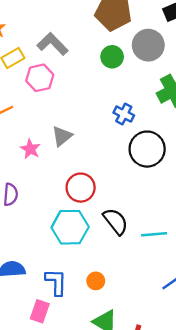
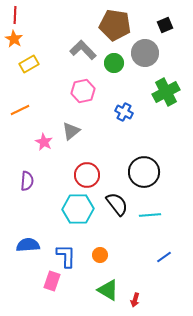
gray L-shape: (53, 44) -> (83, 50), moved
pink hexagon: (40, 78) -> (83, 91), moved
black circle: (147, 149) -> (144, 172), moved

